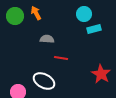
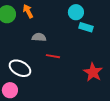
cyan rectangle: (94, 29) -> (86, 27), turned 32
white ellipse: (44, 81) -> (20, 68), moved

